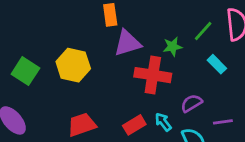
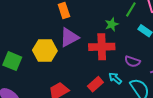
purple triangle: (128, 43) -> (69, 37), moved
purple semicircle: (191, 103) -> (132, 61), turned -119

